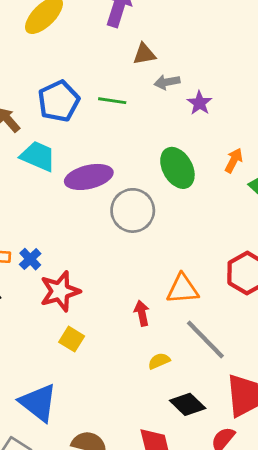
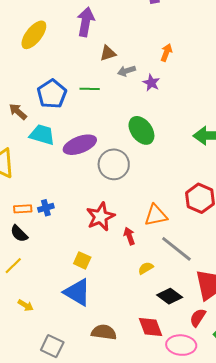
orange arrow: (234, 160) -> (166, 52), moved
blue cross: (30, 259) -> (46, 208), turned 35
red star: (60, 291) -> (101, 217), moved
blue triangle: (38, 403) -> (77, 292), moved

